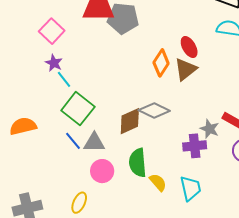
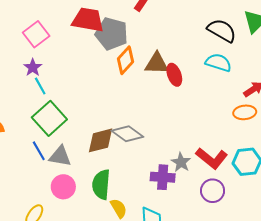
orange diamond: (161, 63) -> (126, 60), moved
brown triangle: (186, 69) -> (157, 64), moved, turned 30

